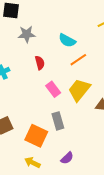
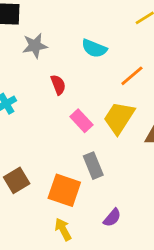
orange line: (78, 60) -> (132, 76), moved
yellow arrow: (32, 163) -> (63, 229), turned 42

